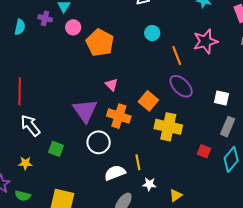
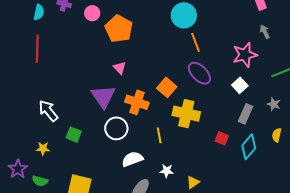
cyan circle: (152, 33) -> (184, 15), moved, size x1.6
pink star: (205, 41) -> (245, 55), moved
pink triangle: (111, 85) -> (120, 68), moved
red line: (20, 91) -> (37, 49), moved
white square: (222, 98) -> (240, 85), turned 35
yellow line: (138, 162) -> (159, 135), moved

